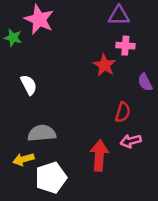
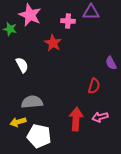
pink cross: (125, 46) -> (68, 21), moved
red star: (104, 65) -> (53, 43), moved
pink arrow: (131, 141) -> (100, 117), moved
white pentagon: (51, 178) -> (39, 136), turned 30

